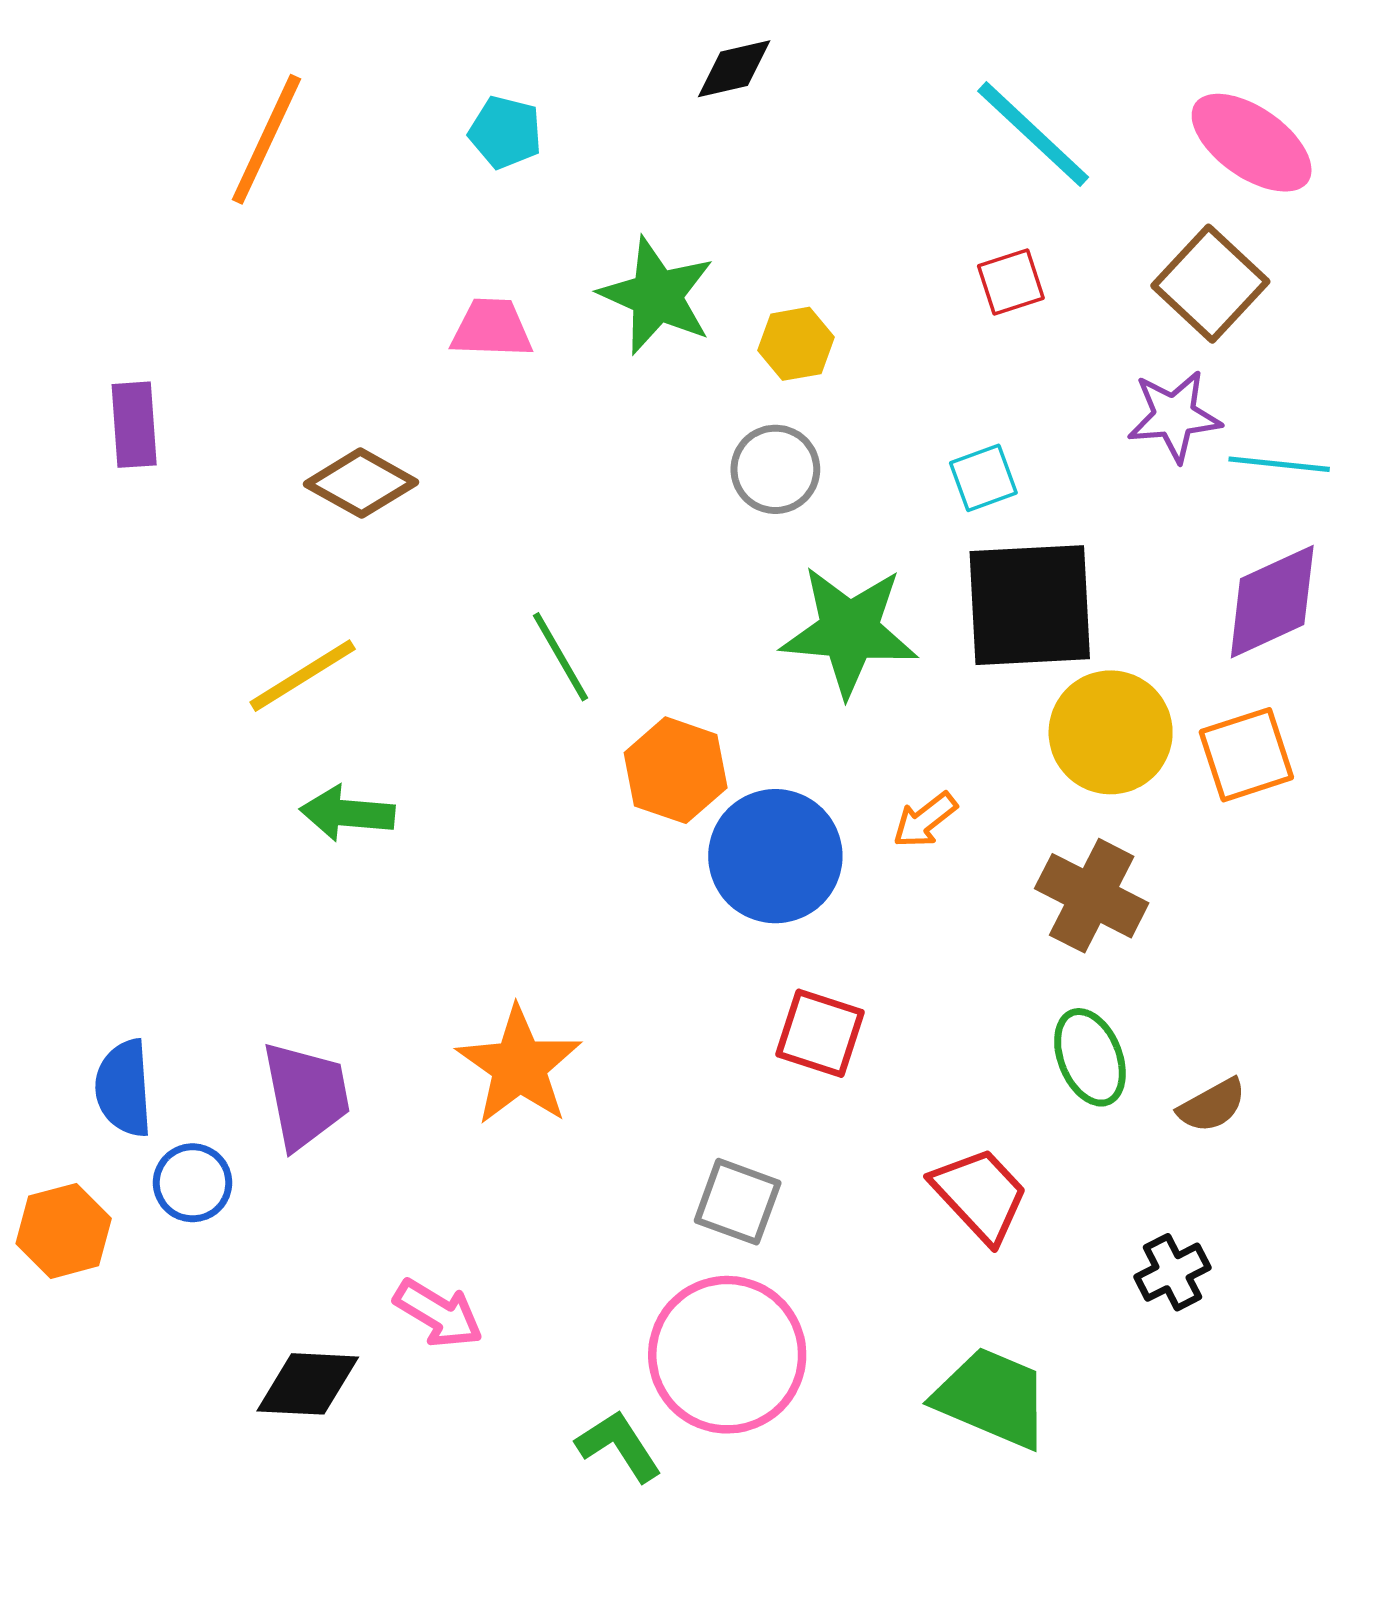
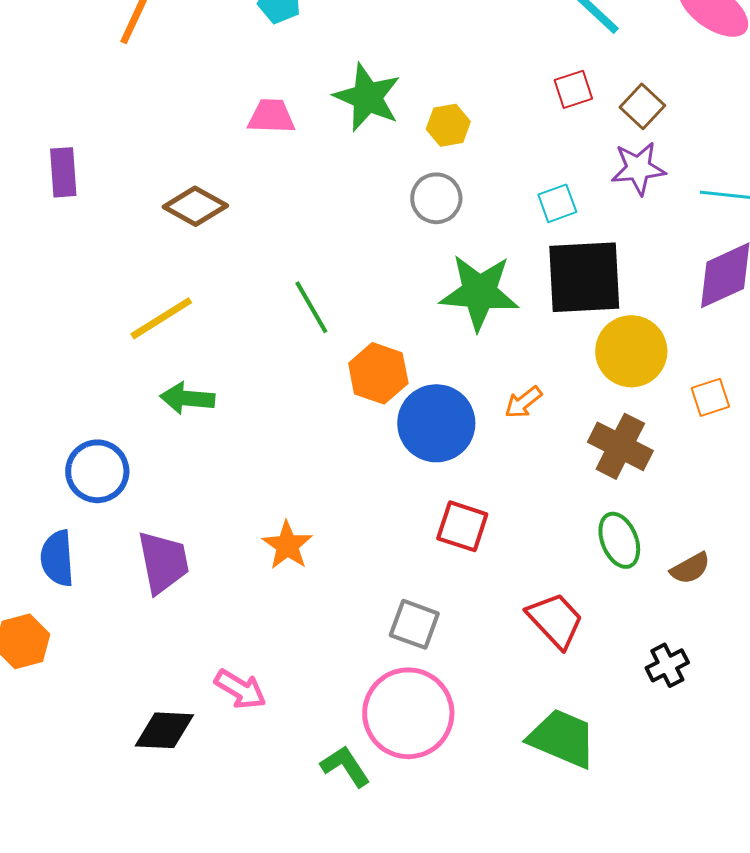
brown square: (1210, 284) -> (642, 106), moved, size x0.7
purple star: (1174, 416) -> (638, 168), moved
orange square: (1246, 755) -> (710, 397), moved, size x0.7
orange star: (519, 1066) -> (287, 545), size x0.7
blue circle: (193, 1183) -> (97, 471), moved, size x1.4

